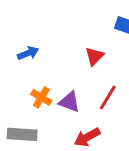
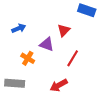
purple triangle: (69, 102) -> (47, 44), moved

